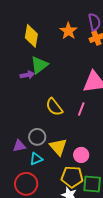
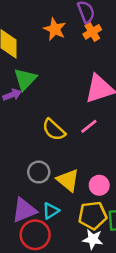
pink line: (81, 109) -> (89, 126), turned 40
purple triangle: (19, 146) -> (24, 210), moved, size x1.5
cyan triangle: (36, 159) -> (51, 211), moved

